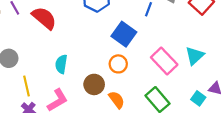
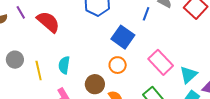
cyan triangle: (195, 56) -> (188, 75), moved
yellow line: (26, 86) -> (39, 71), moved

